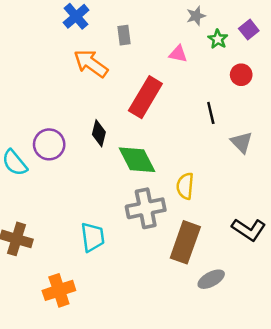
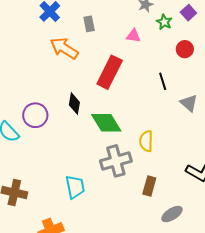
brown rectangle: (185, 242) -> (149, 186), size x0.6

